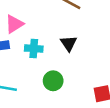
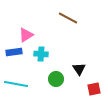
black triangle: (69, 43) -> (79, 69), moved

